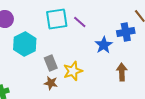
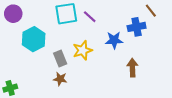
blue star: (104, 45) -> (114, 40), turned 30
yellow star: (73, 71) -> (83, 50), moved

